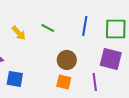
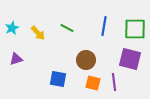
blue square: (15, 79) -> (58, 79), moved
orange square: (64, 82) -> (93, 83), moved

